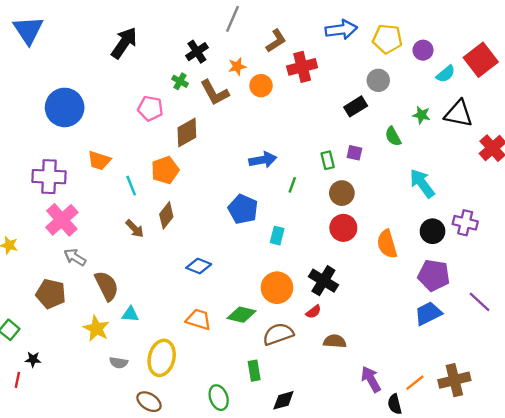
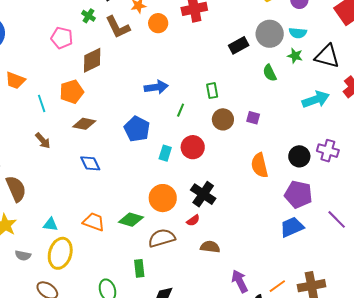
cyan semicircle: (446, 74) -> (298, 33), moved, turned 42
gray circle: (378, 80) -> (270, 34), moved, size x1.4
purple square: (354, 153) -> (253, 118), moved
cyan arrow: (422, 183) -> (316, 99), moved, turned 104
brown diamond: (166, 215) -> (84, 124), moved, turned 60
red circle: (343, 228) -> (193, 147), moved
blue diamond: (199, 266) -> (90, 163), moved, turned 40
cyan triangle: (130, 314) -> (50, 224), moved

